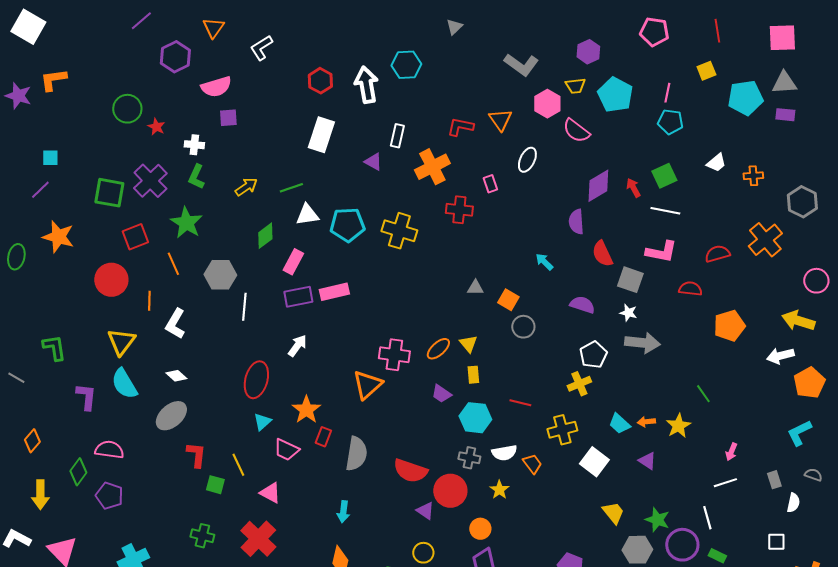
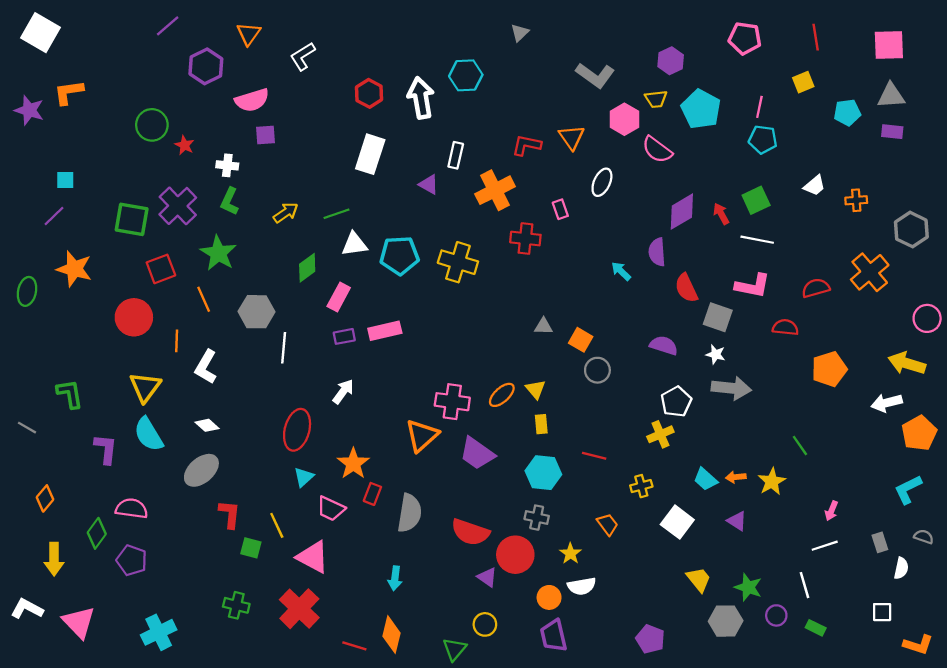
cyan pentagon: (745, 98) -> (847, 113), size x0.7
cyan arrow: (544, 262) -> (621, 271), moved
purple rectangle: (298, 297) -> (344, 336), size x0.7
purple trapezoid: (441, 394) -> (477, 453), moved, size x1.6
yellow cross: (562, 430) -> (641, 486), size x0.7
white semicircle: (504, 453) -> (582, 586), moved
pink triangle: (270, 493) -> (313, 557), size x1.4
purple circle: (682, 545) -> (776, 615), size x0.6

